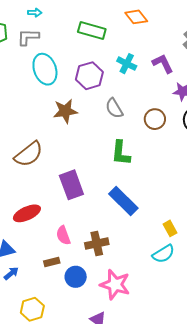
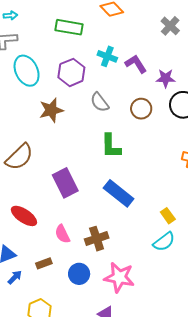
purple L-shape: (163, 64) -> (136, 64), moved
red ellipse: (27, 213) -> (24, 216), turned 64
brown rectangle: (52, 262) -> (44, 263), moved

